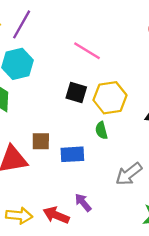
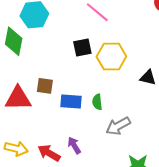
black square: (76, 92) -> (82, 48), turned -36
green semicircle: (101, 130) -> (97, 102), moved

